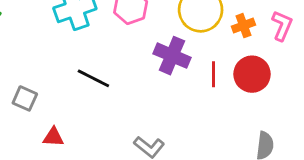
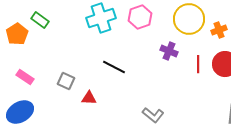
purple cross: (172, 56) -> (169, 51), size x0.7
red triangle: (53, 137) -> (89, 98), moved

